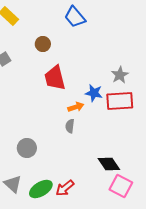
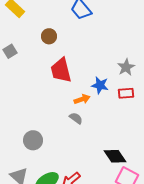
red rectangle: (120, 101) -> (126, 93), size x0.6
gray semicircle: (70, 126) -> (76, 118), turned 120

